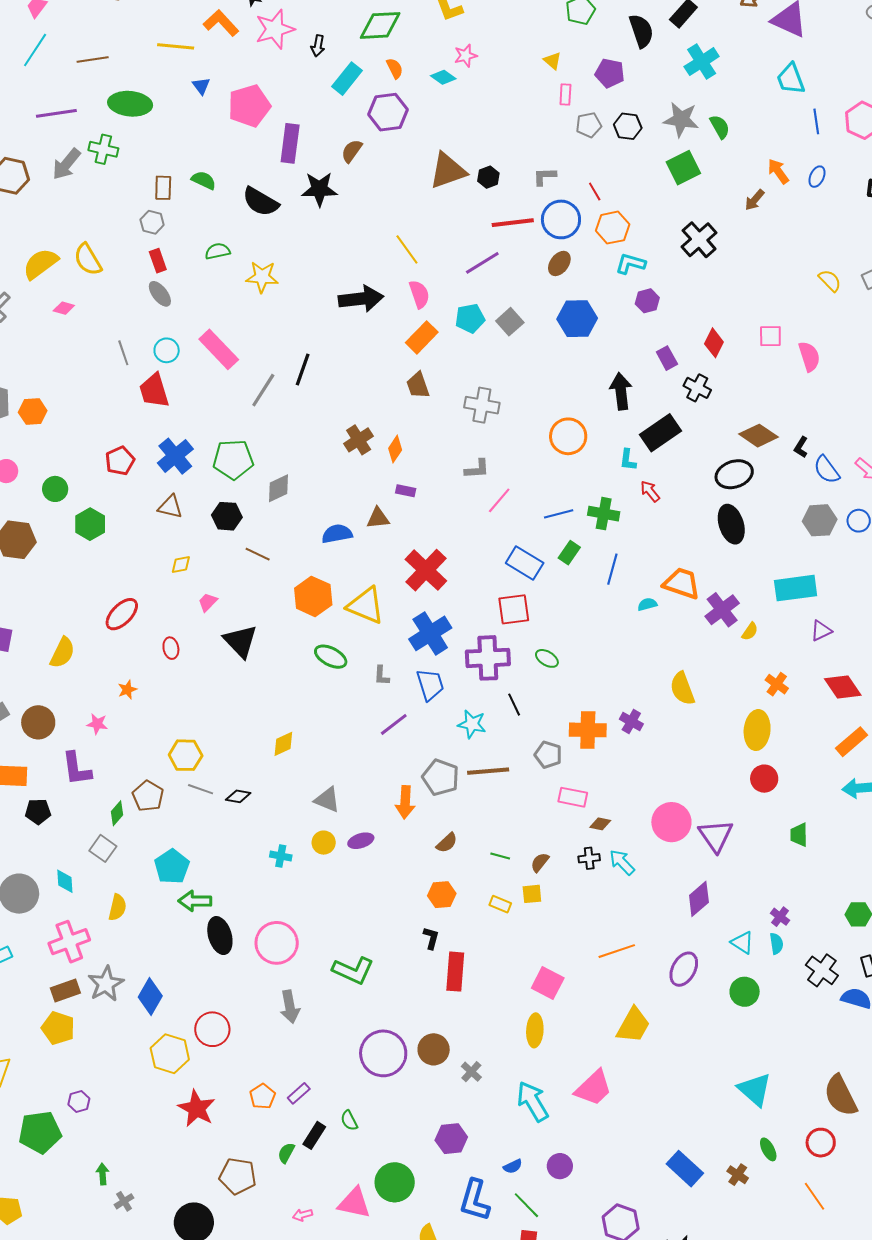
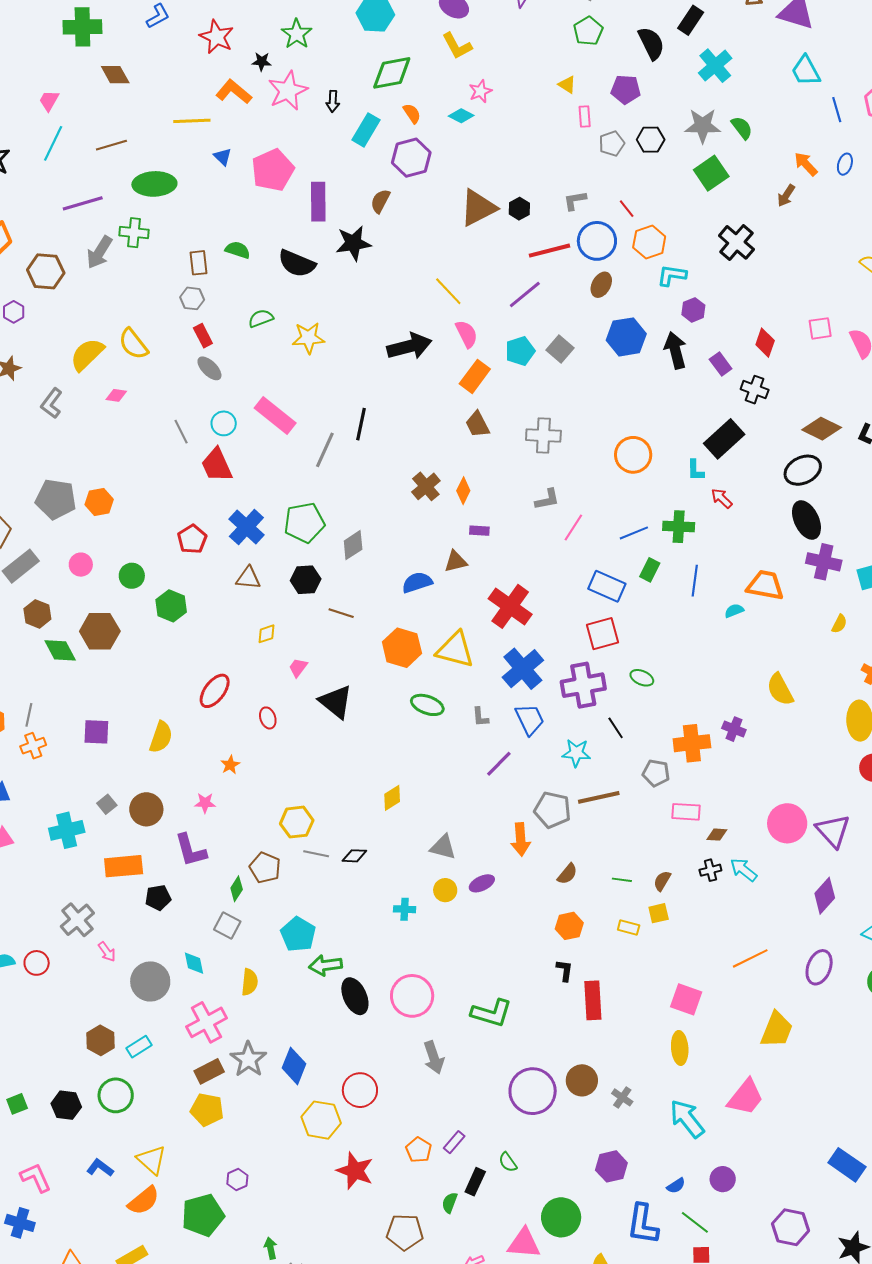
black arrow: (621, 391) -> (675, 350), moved
purple cross: (722, 610) -> (824, 562), moved, turned -32

